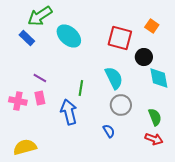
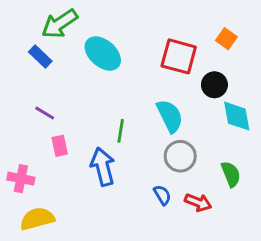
purple line: (40, 78) -> (45, 113), moved
pink cross: (18, 101) -> (21, 179), moved
red arrow: (154, 139) -> (198, 202), moved

